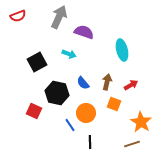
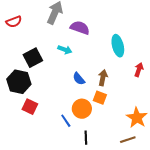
red semicircle: (18, 16) -> (14, 22), moved
red arrow: (131, 85) -> (139, 70), moved, turned -40
black hexagon: (57, 93) -> (19, 82), moved
orange square: (114, 104) -> (100, 98), moved

